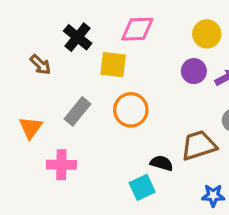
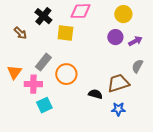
orange circle: (131, 110) -> (66, 74), moved
pink cross: (61, 165) -> (33, 84), moved
cyan square: (142, 187) -> (44, 105), moved
blue star: (213, 195) -> (118, 109), moved

